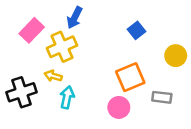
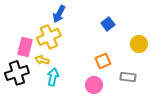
pink rectangle: (32, 30) -> (25, 47), moved, turned -30
orange square: (130, 77) -> (103, 61), size x0.7

